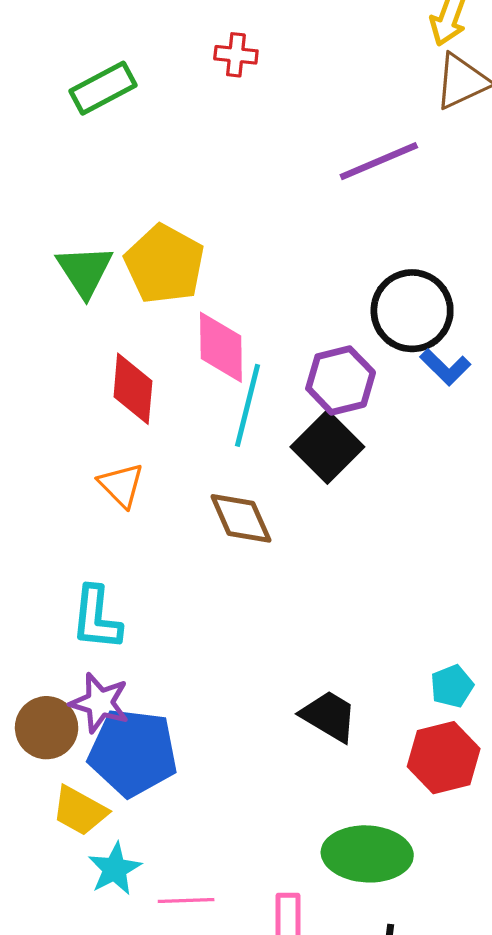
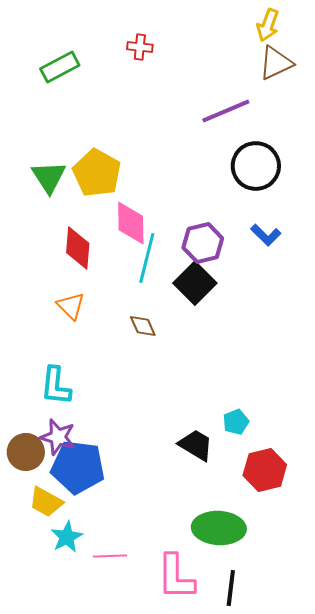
black circle: (412, 311) -> (256, 166), moved
brown diamond: (241, 518) -> (143, 326), size x0.7
cyan pentagon: (452, 686) -> (236, 422), moved

